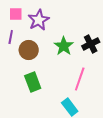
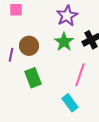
purple star: (39, 20) -> (67, 16), moved
purple line: (11, 37) -> (11, 55), moved

